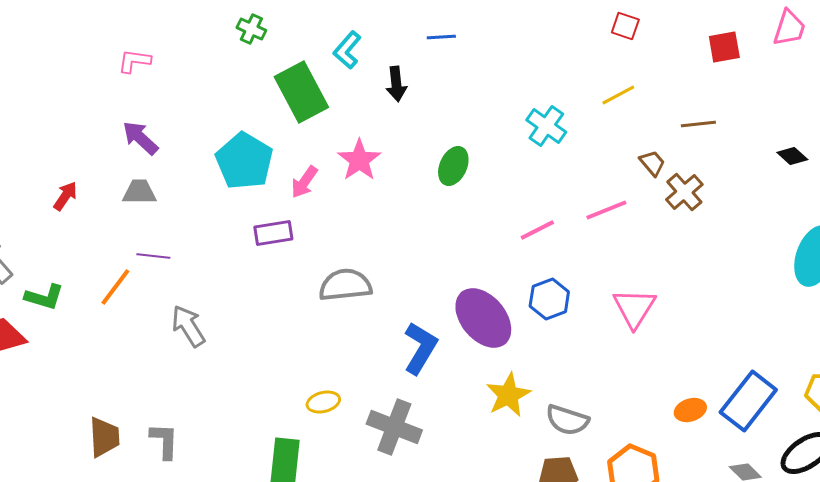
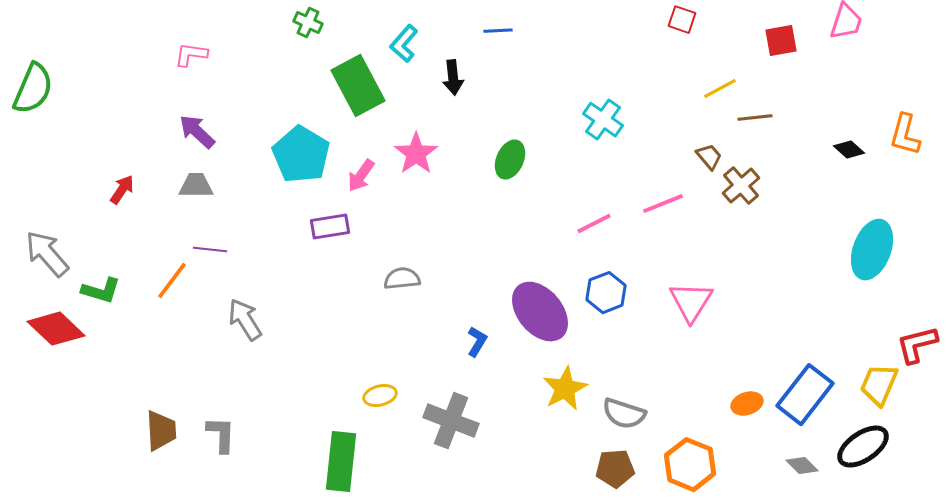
yellow line: (618, 95) -> (720, 89), moved
gray semicircle: (345, 285) -> (402, 279), size x0.7
blue L-shape: (420, 348) -> (477, 342), size x0.6

